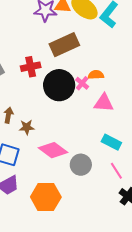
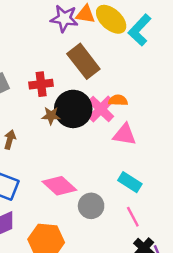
brown rectangle: (64, 45) -> (83, 61), turned 72
pink cross: (82, 83) -> (101, 109), size x1.6
brown star: (27, 127) -> (51, 116), moved

